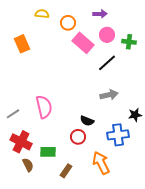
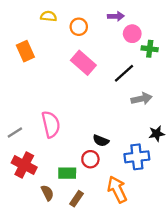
pink circle: (107, 35) -> (132, 34), moved
pink rectangle: (83, 43) -> (83, 63), moved
gray arrow: (109, 95) -> (142, 99), moved
green rectangle: (48, 152) -> (67, 173), moved
brown semicircle: (28, 165) -> (47, 193), moved

